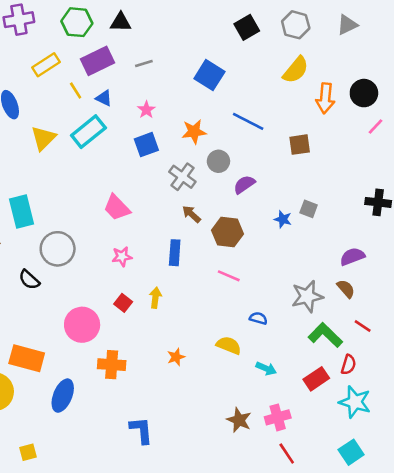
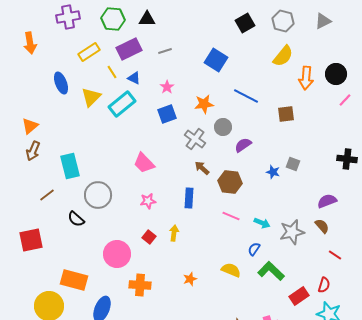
yellow triangle: (43, 138) -> (91, 97), moved
blue semicircle: (258, 318) -> (254, 249), turned -72
green L-shape: (325, 335) -> (271, 271), moved
cyan arrow: (266, 369) -> (262, 223), moved

